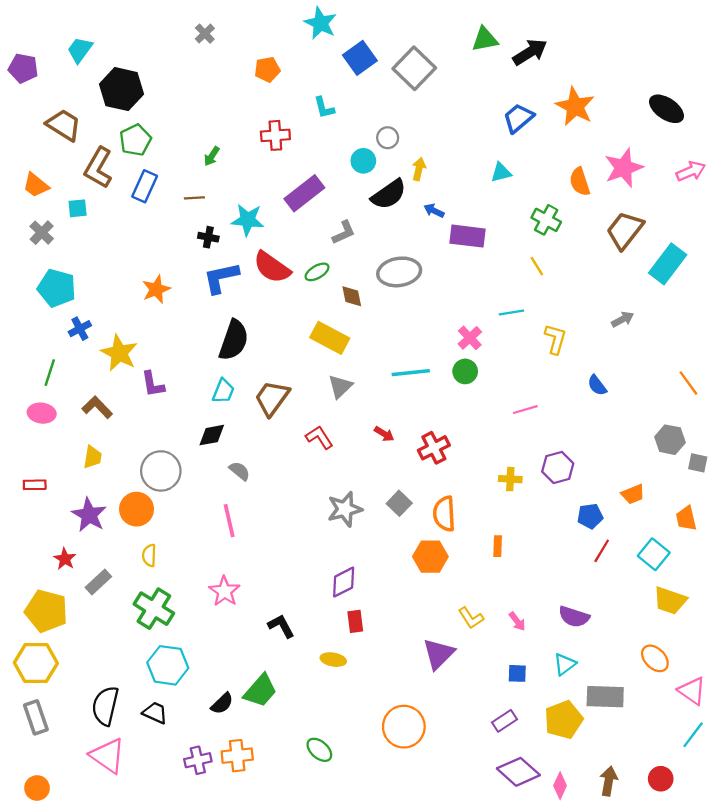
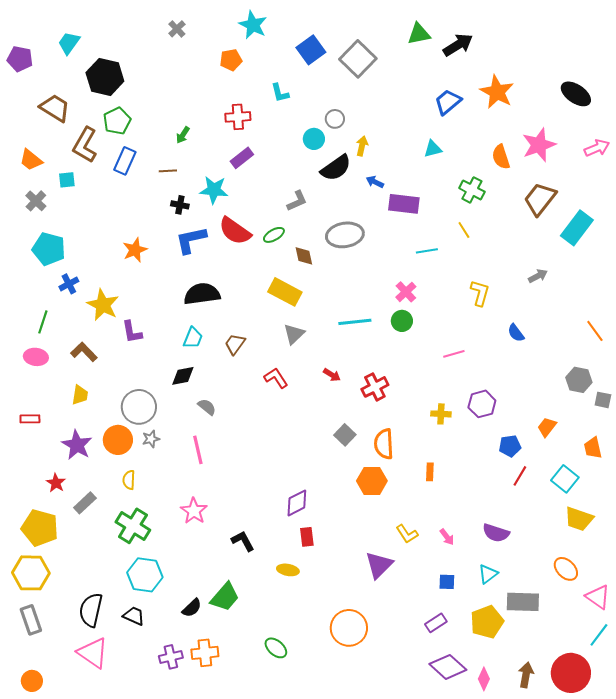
cyan star: (321, 23) -> (253, 25), moved
purple rectangle: (304, 193) -> (242, 158), moved, size x0.7
cyan line: (511, 312) -> (427, 251), moved
black semicircle: (234, 340) -> (202, 294), turned -117
brown trapezoid: (272, 398) -> (235, 344), size x0.7
orange trapezoid: (633, 494) -> (547, 427), turned 150
gray star: (345, 509) -> (151, 439), moved, size x0.6
red circle: (661, 779) -> (571, 673), size x1.8

